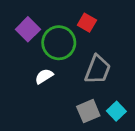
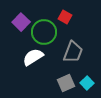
white semicircle: (44, 76) -> (33, 57), size x1.5

